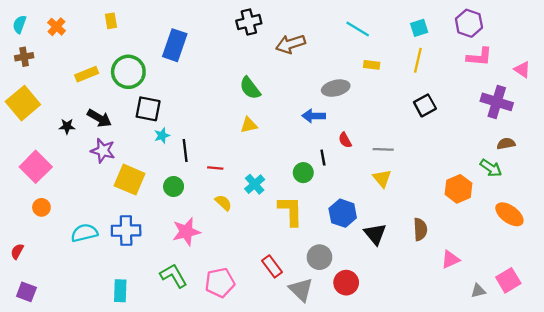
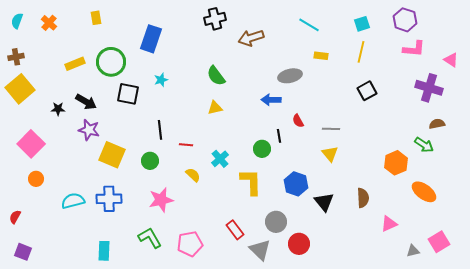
brown cross: (24, 57) -> (16, 57), moved
cyan star: (162, 136) -> (161, 80), moved
orange ellipse: (509, 214) -> (424, 192), moved

